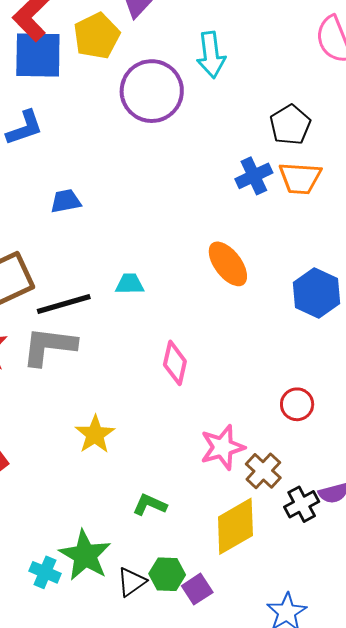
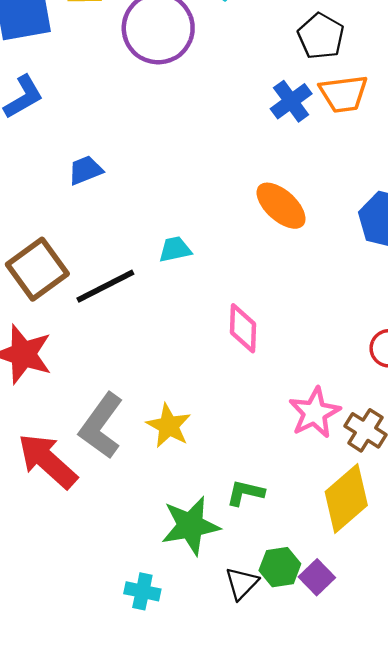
gray L-shape: (49, 346) -> (101, 426), moved, turned -50
green star: (85, 555) -> (190, 526), moved, turned -30

